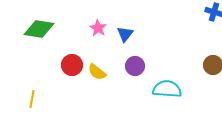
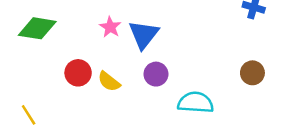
blue triangle: (125, 34) -> (144, 34), size x1.5
yellow line: (32, 99) -> (29, 115), turned -42

